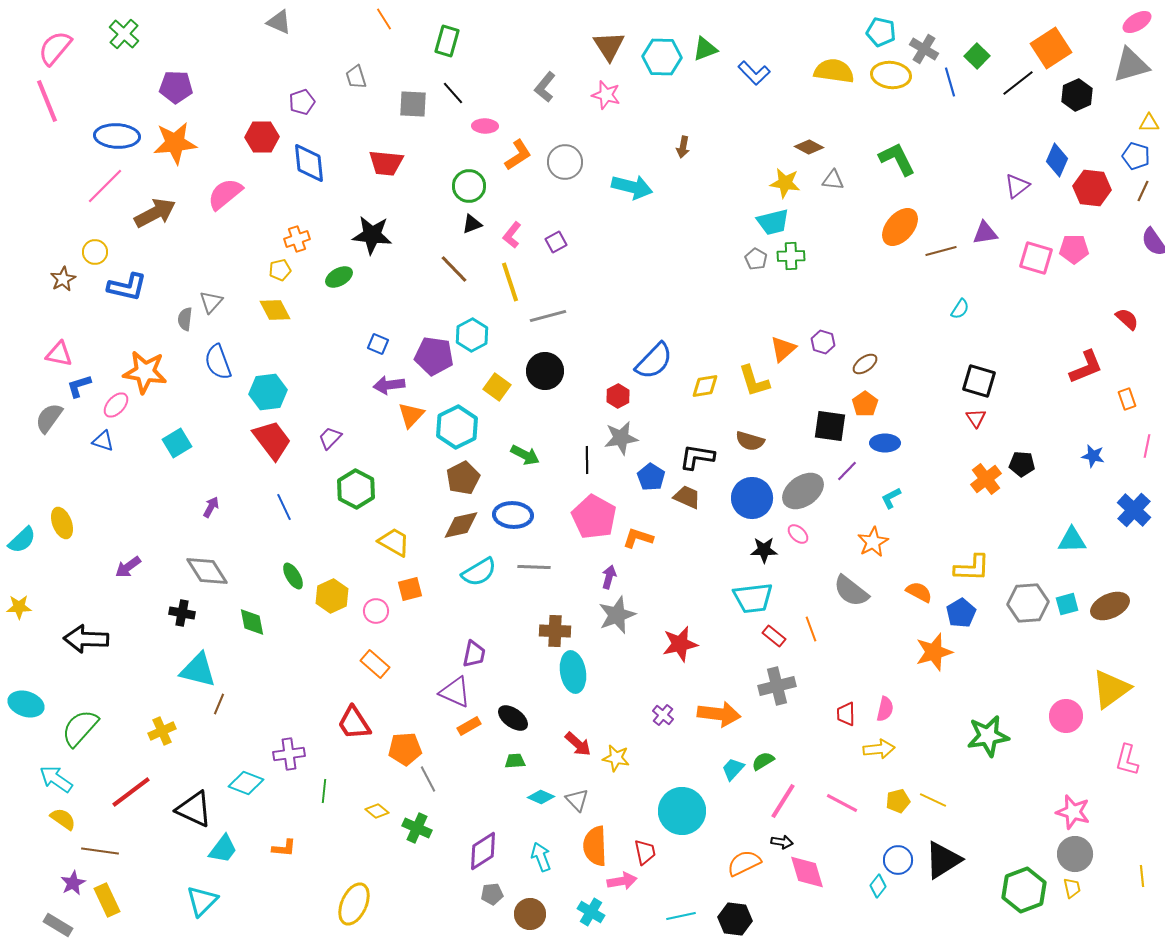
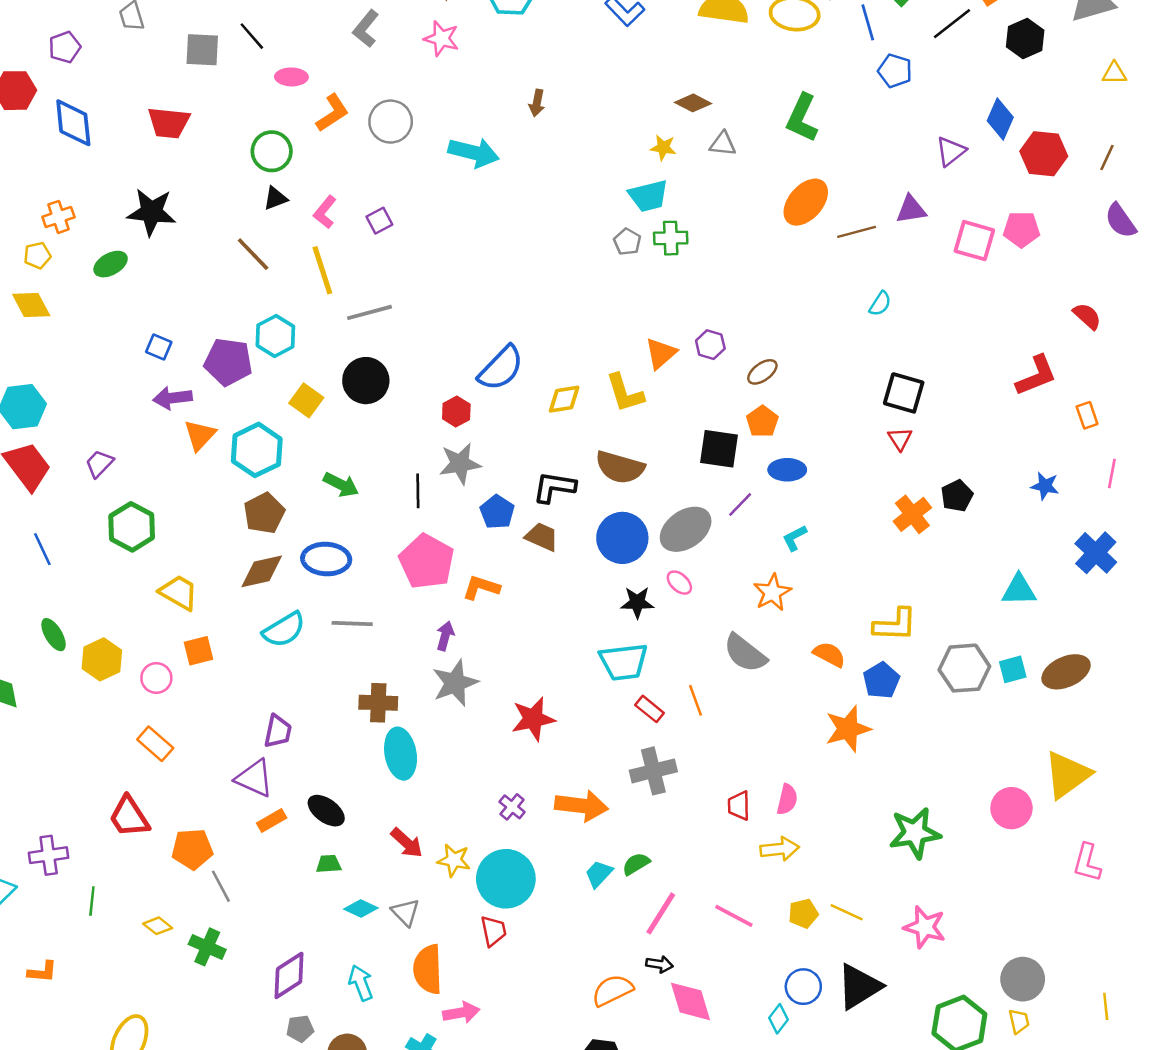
blue pentagon: (1136, 156) -> (895, 71), moved
green L-shape: (897, 159) -> (802, 118), turned -129
yellow star: (785, 183) -> (663, 148), size x0.7
brown semicircle: (750, 441) -> (620, 467), size x1.4
black pentagon: (1022, 464) -> (957, 496), turned -30
cyan circle: (682, 811) -> (506, 879), moved
pink star: (1073, 812) -> (925, 927), moved
red trapezoid: (645, 852) -> (493, 931), moved

